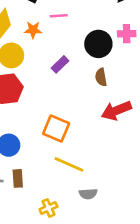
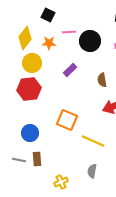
black circle: (98, 44) -> (90, 41), moved
yellow line: (69, 164) -> (93, 141), moved
gray semicircle: (88, 194) -> (92, 171), turned 104

